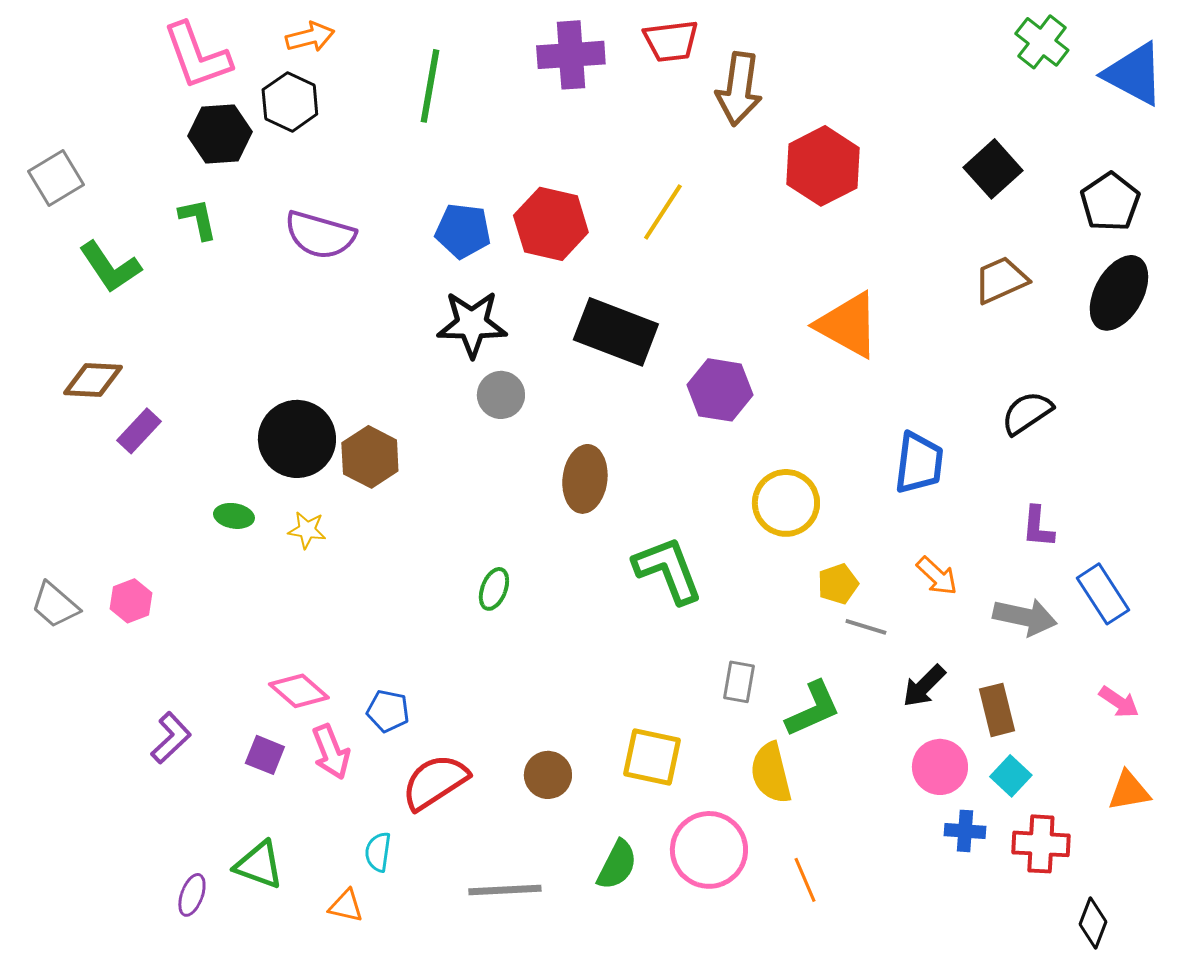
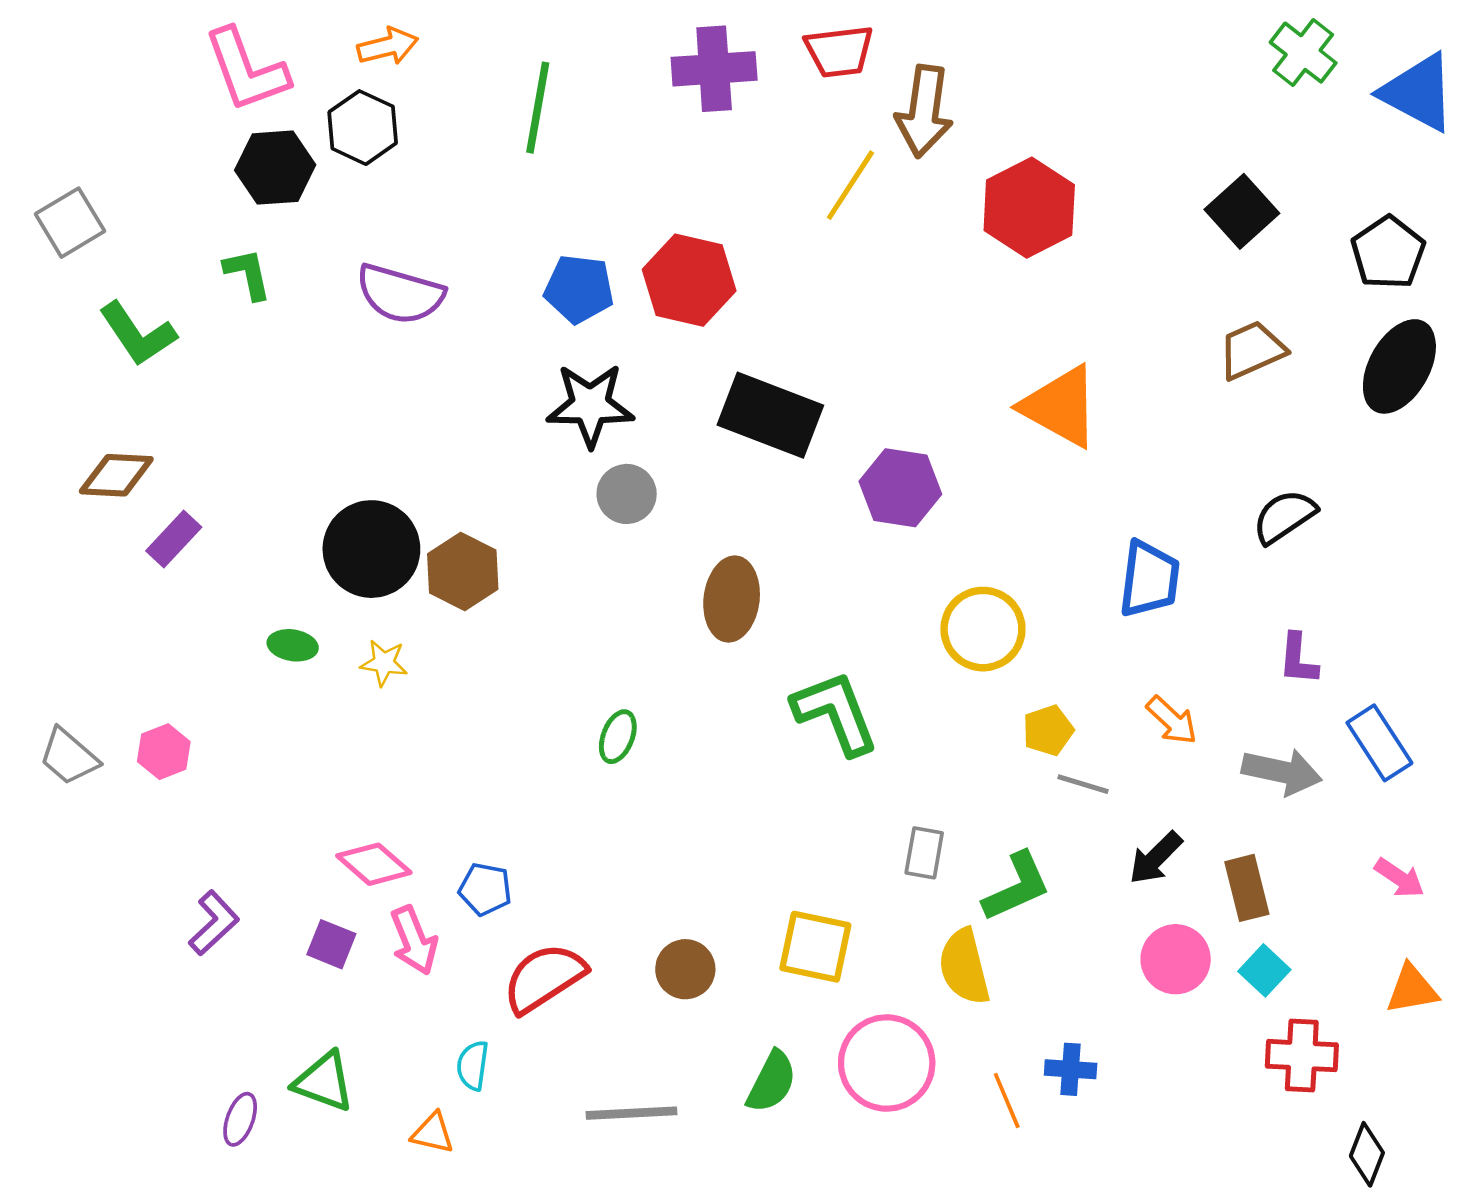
yellow line: (663, 212) -> (850, 185), moved
blue cross: (965, 831) -> (1071, 1069), moved

